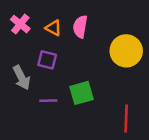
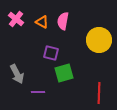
purple square: (47, 60) -> (51, 53), moved
gray arrow: (22, 78) -> (17, 74), moved
purple line: (48, 101) -> (38, 92), moved

